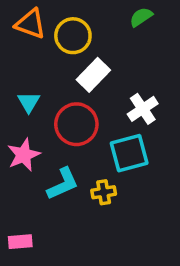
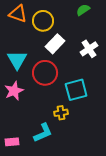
cyan triangle: (29, 102) -> (17, 60), size x1.5
white cross: (143, 109) -> (89, 49), moved
cyan L-shape: (63, 184) -> (43, 133), moved

